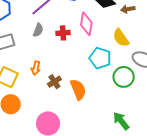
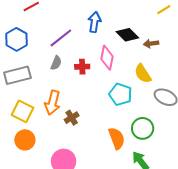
orange arrow: (36, 68) -> (53, 103), size x1.6
green circle: (124, 77) -> (143, 128), moved
orange semicircle: (78, 89) -> (117, 138), moved

